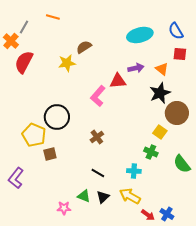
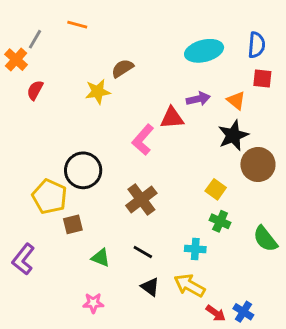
blue semicircle: (176, 31) -> (257, 45), turned -144
red semicircle: (24, 62) -> (35, 90), size x0.6
yellow square: (160, 132) -> (216, 189), moved
brown cross: (97, 137) -> (141, 199), size x1.5
green triangle: (84, 196) -> (101, 258), moved
black triangle: (103, 197) -> (150, 287), turned -40

